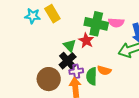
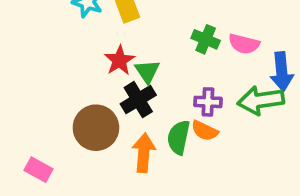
green cross: (96, 24) -> (206, 39), size x0.6
red star: (86, 41) -> (119, 60), moved
purple cross: (76, 71) -> (208, 102), moved

